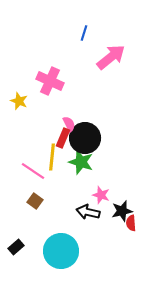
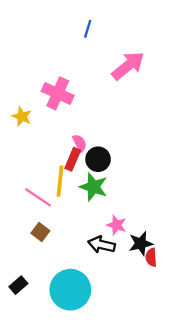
blue line: (84, 33) -> (88, 29), moved
black circle: (85, 138) -> (98, 159), size x0.7

